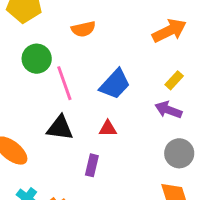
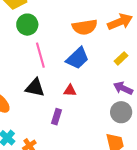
orange semicircle: (83, 29) -> (85, 27), moved, size x1.4
green circle: (37, 59) -> (27, 25), moved
purple arrow: (168, 110) -> (123, 88), moved

